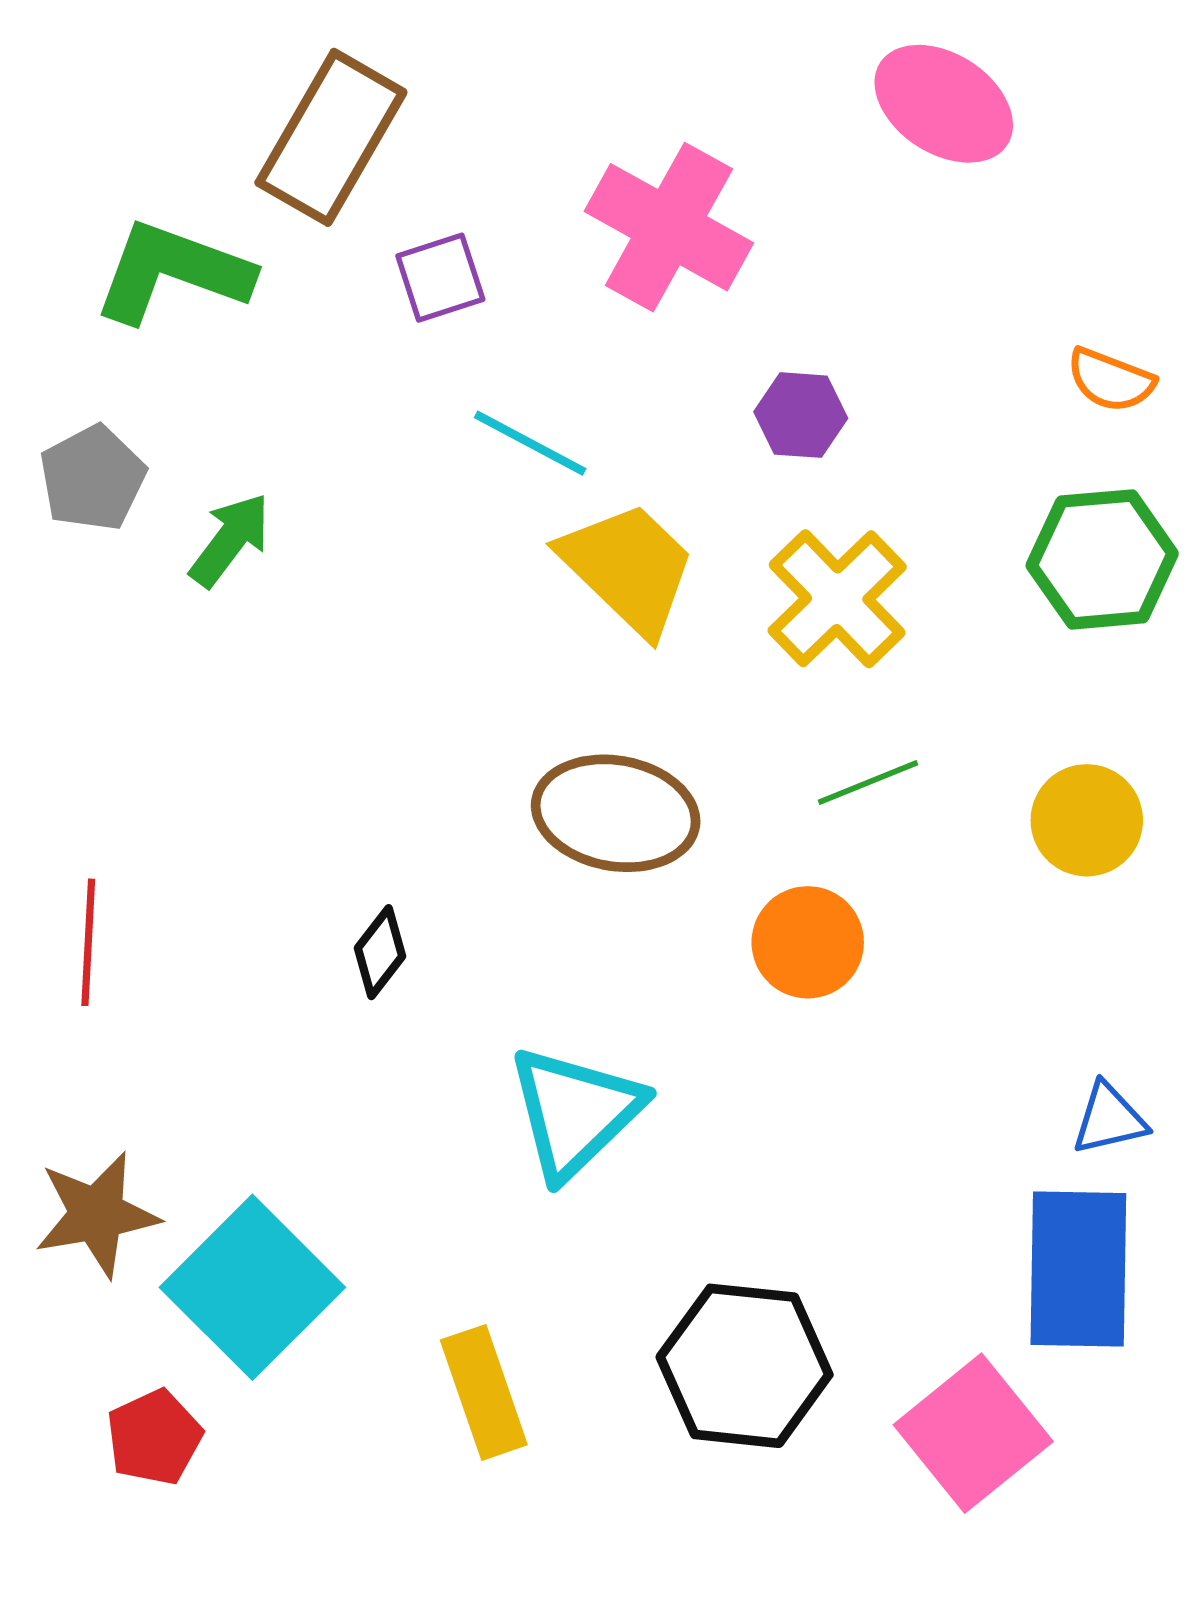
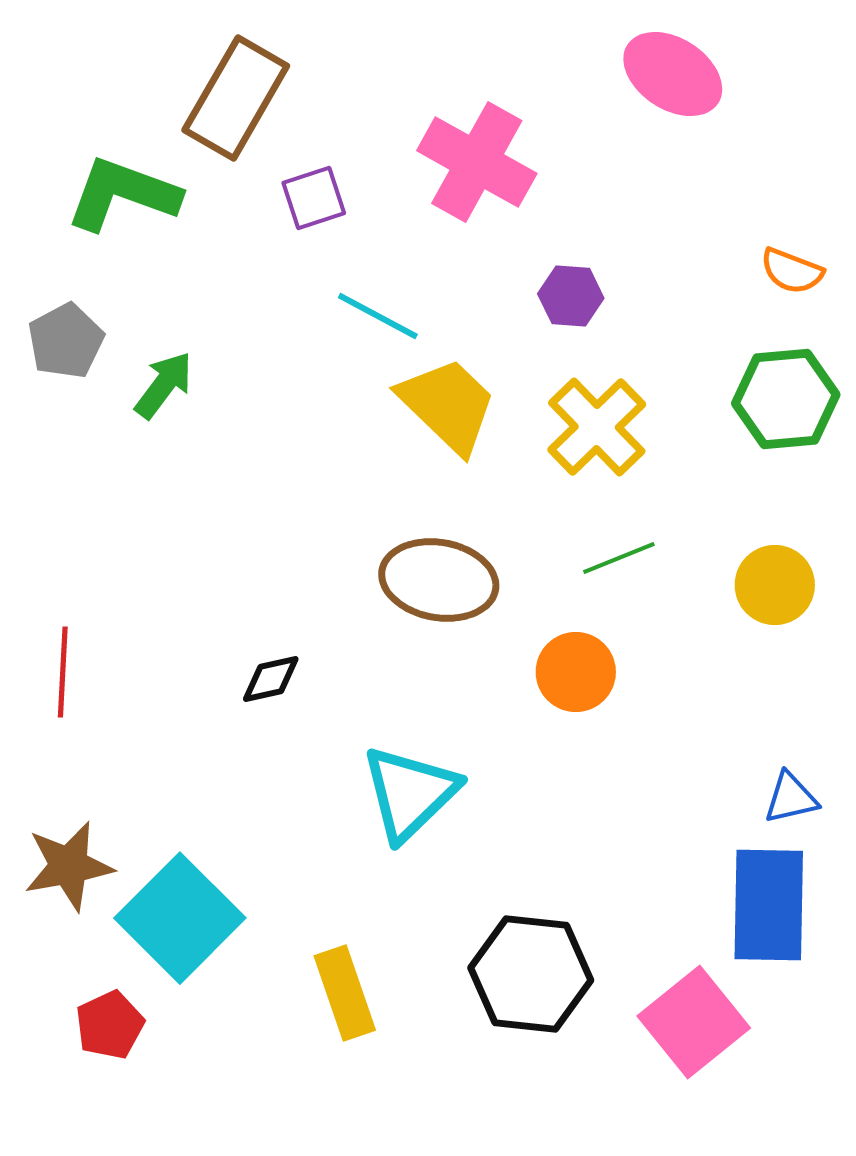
black diamond: (380, 952) -> (271, 679), turned 40

